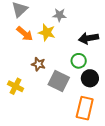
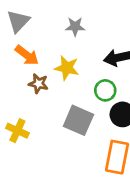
yellow star: (47, 33) -> (67, 68), moved
brown star: (38, 64) -> (38, 84), moved

